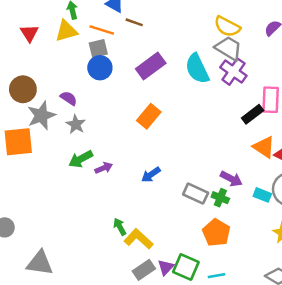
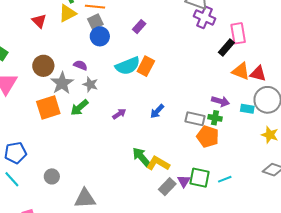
purple rectangle: (151, 66) -> (139, 27), size x0.6
cyan semicircle: (197, 69) -> (128, 66), moved, turned -75
green arrow: (81, 159) -> (79, 108), moved
green arrow: (120, 227) -> (141, 157), size x1.5
orange pentagon: (216, 233) -> (208, 137), moved

